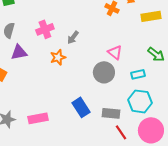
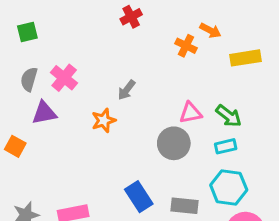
pink cross: (45, 29) -> (64, 78), moved, turned -30
pink triangle: (115, 52) -> (191, 113), turned -49
green arrow: (156, 54) -> (229, 116), moved

